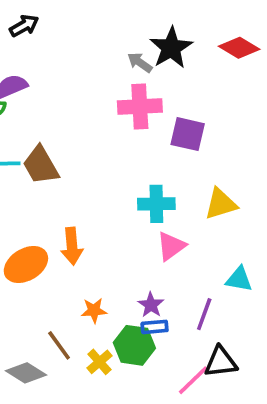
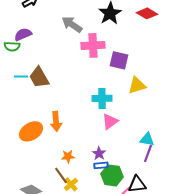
gray arrow: (140, 62) -> (72, 24), moved, size x1.5
yellow triangle: (221, 204) -> (137, 85), moved
purple line: (204, 314) -> (148, 153), moved
brown line: (59, 345) -> (61, 175), moved
green hexagon: (134, 345) -> (112, 175), moved

